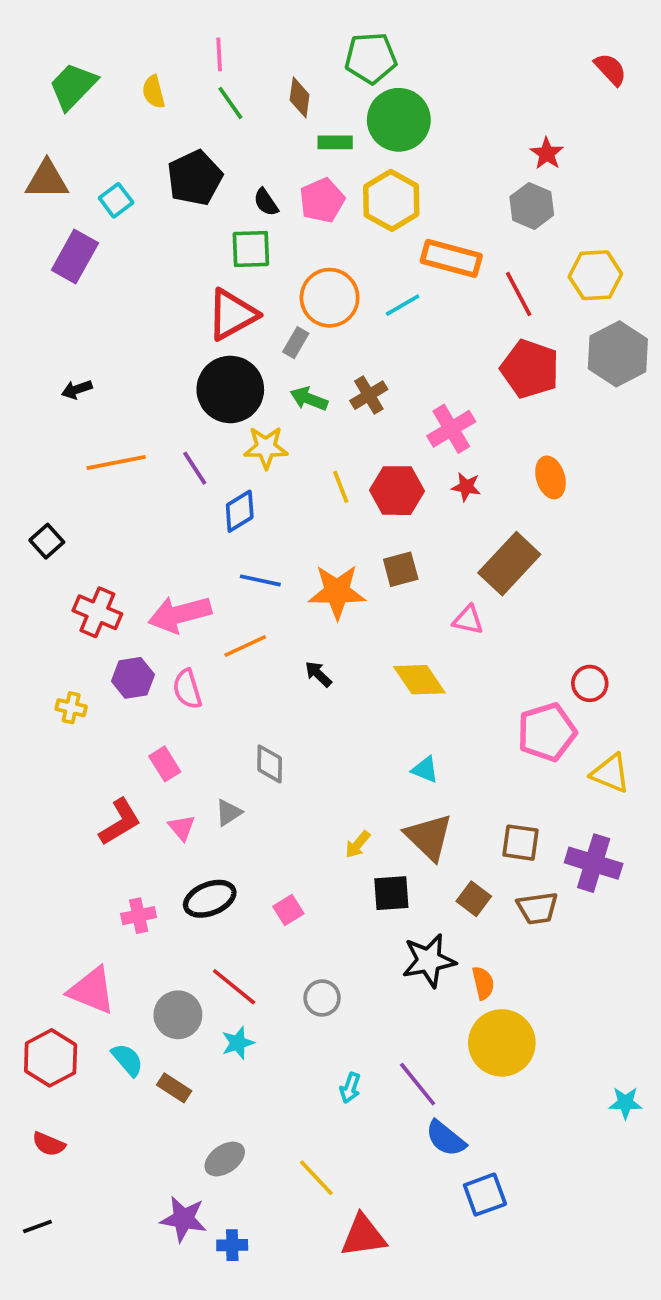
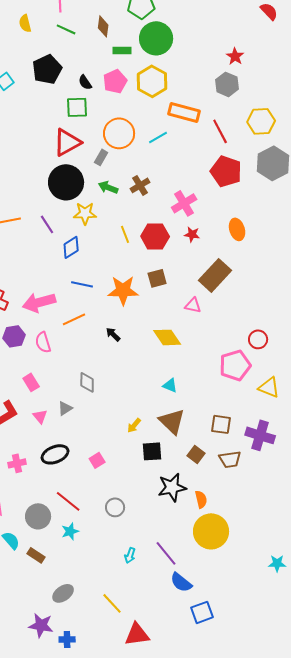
green line: (230, 103) -> (66, 29), turned -30

